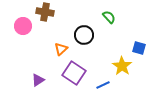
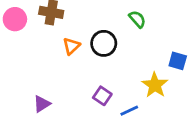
pink circle: (23, 26) -> (15, 19), moved
orange triangle: (61, 49) -> (71, 46), moved
purple square: (74, 73) -> (102, 96), moved, size x0.6

